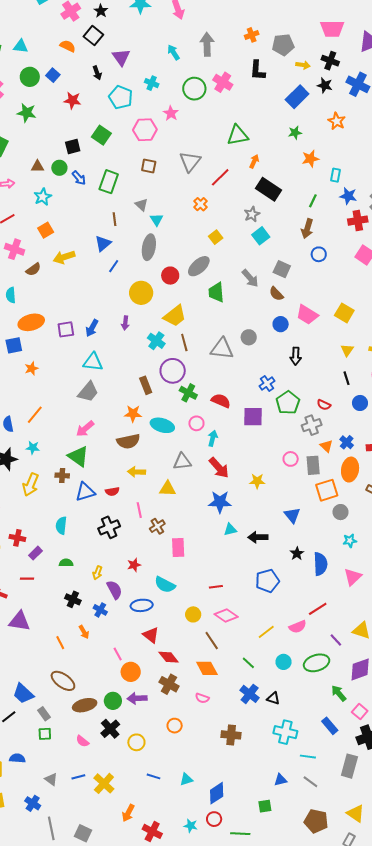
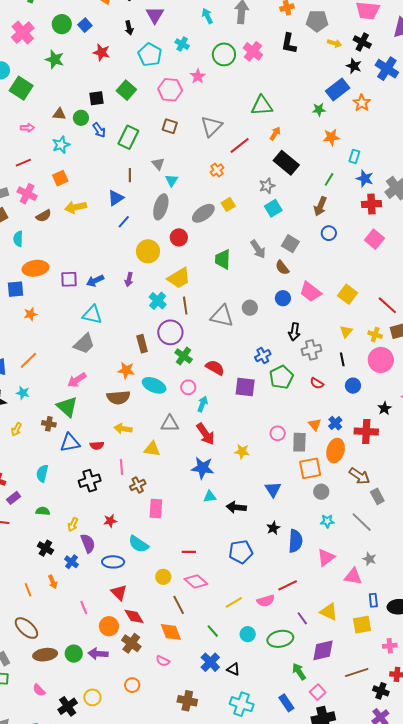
blue rectangle: (297, 97) -> (338, 90), moved
gray ellipse: (199, 266) -> (203, 213), moved
blue arrow: (92, 328) -> (95, 281), turned 30
gray cross: (312, 425) -> (311, 350), moved
yellow arrow: (31, 485) -> (16, 429), size x0.6
orange circle: (131, 672) -> (109, 626), moved
black cross: (110, 729) -> (68, 706), moved

